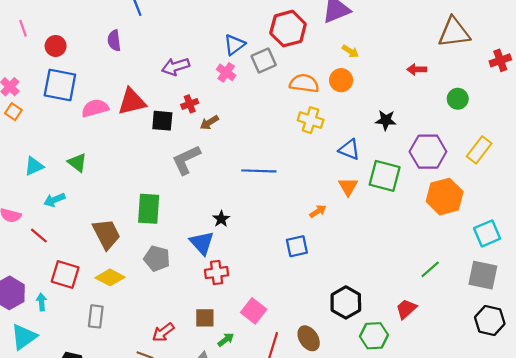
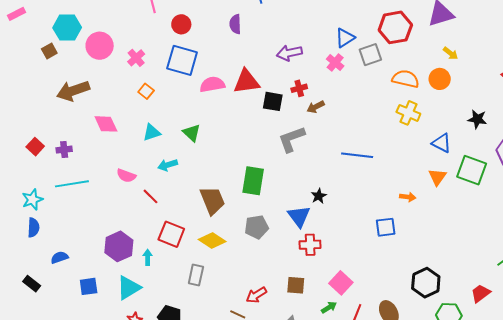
orange square: (13, 112) -> (146, 91), moved
orange arrow: (318, 211) -> (408, 197), turned 35
gray pentagon: (157, 258) -> (257, 227), turned -30
green arrow: (226, 340) -> (329, 307), moved

